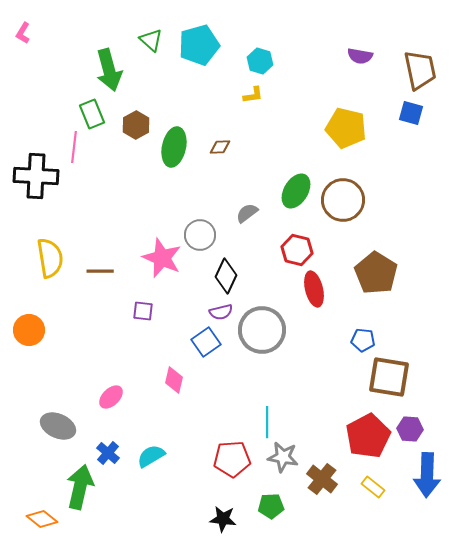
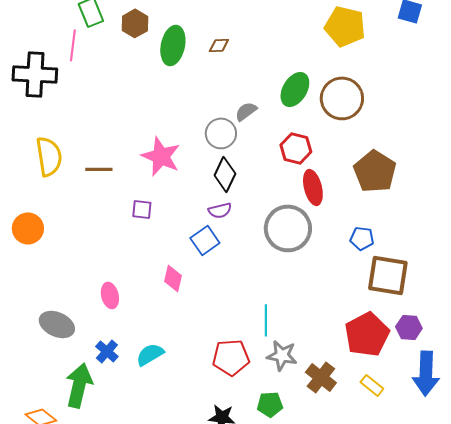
gray circle: (200, 235) -> (221, 133), moved
gray circle: (262, 330) -> (288, 228), moved
pink ellipse: (111, 397) -> (110, 295), turned -60

